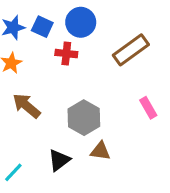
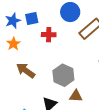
blue circle: (81, 22) -> (70, 12), moved
blue square: (42, 27) -> (32, 18), turned -32

